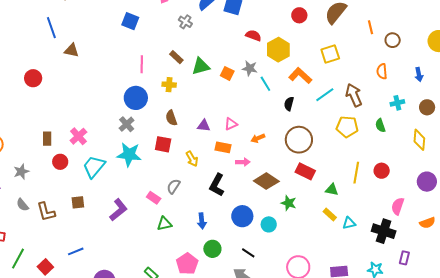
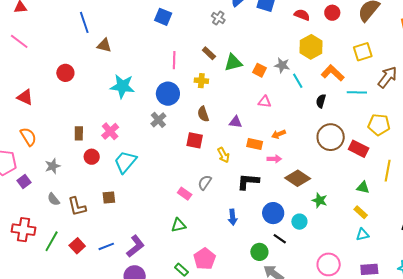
red semicircle: (253, 36) -> (302, 15), moved
cyan line: (325, 95) -> (357, 92), turned 36
brown arrow: (354, 95) -> (387, 77), moved, turned 60
pink triangle: (231, 124) -> (265, 102), moved, turned 32
orange arrow: (258, 138) -> (279, 134), moved
cyan star: (129, 155) -> (122, 86), moved
red rectangle: (305, 171) -> (359, 149), moved
black L-shape: (217, 185) -> (248, 182), turned 65
purple L-shape: (118, 210) -> (135, 246), moved
cyan triangle: (349, 223) -> (363, 235), moved
green triangle: (164, 224) -> (179, 225), moved
green circle: (212, 249) -> (259, 252), moved
black line: (248, 253) -> (280, 239), moved
green line: (18, 259) -> (52, 241), moved
pink pentagon: (187, 264) -> (205, 259), moved
red square: (45, 267) -> (77, 246), moved

